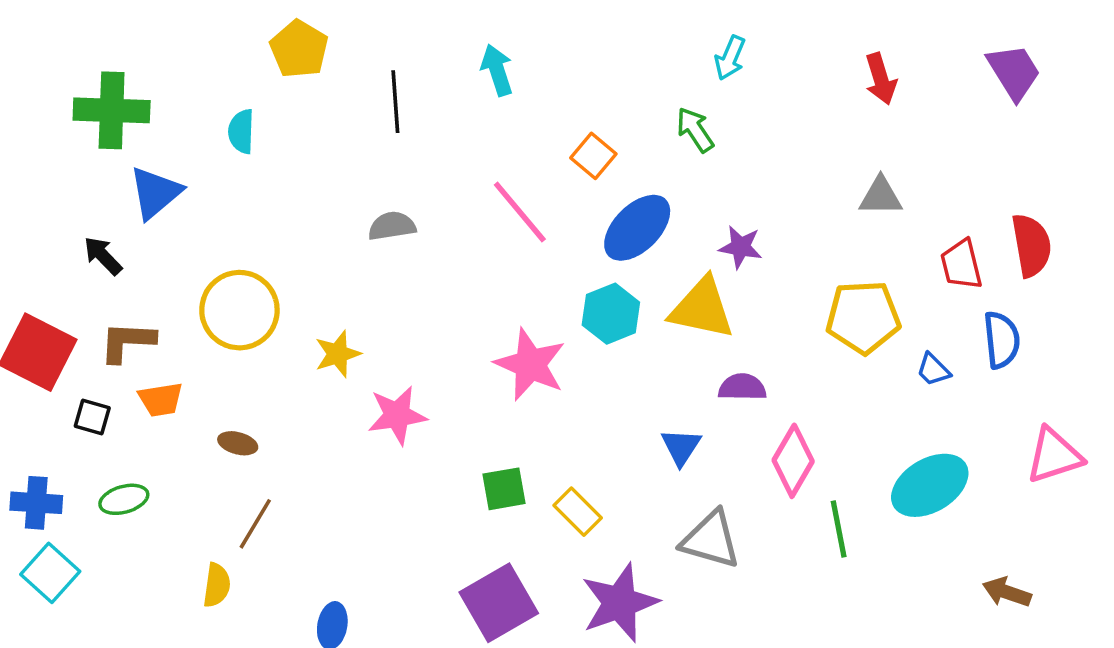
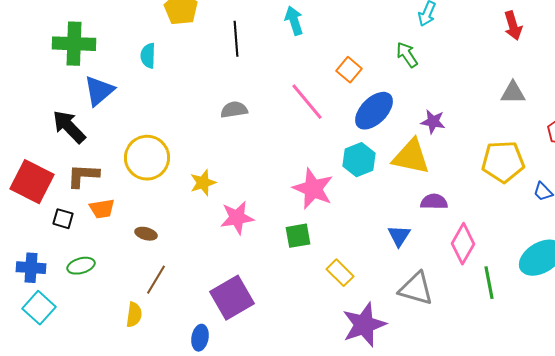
black arrow: (103, 256) -> (69, 127), size x1.5
green square: (504, 489) -> (298, 236), moved
purple square: (499, 603) -> (232, 298), moved

